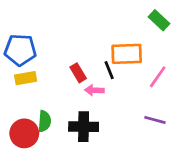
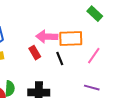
black line: (109, 70) -> (60, 59), moved
pink arrow: (94, 90) -> (47, 37), moved, size x1.5

